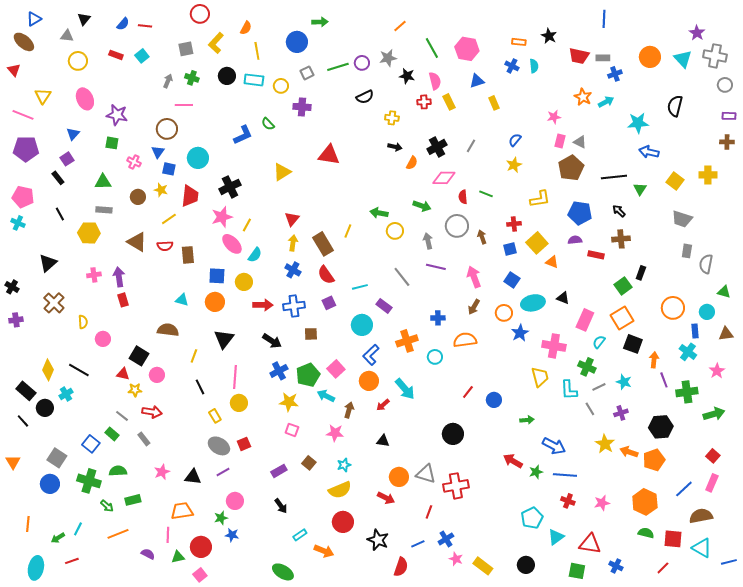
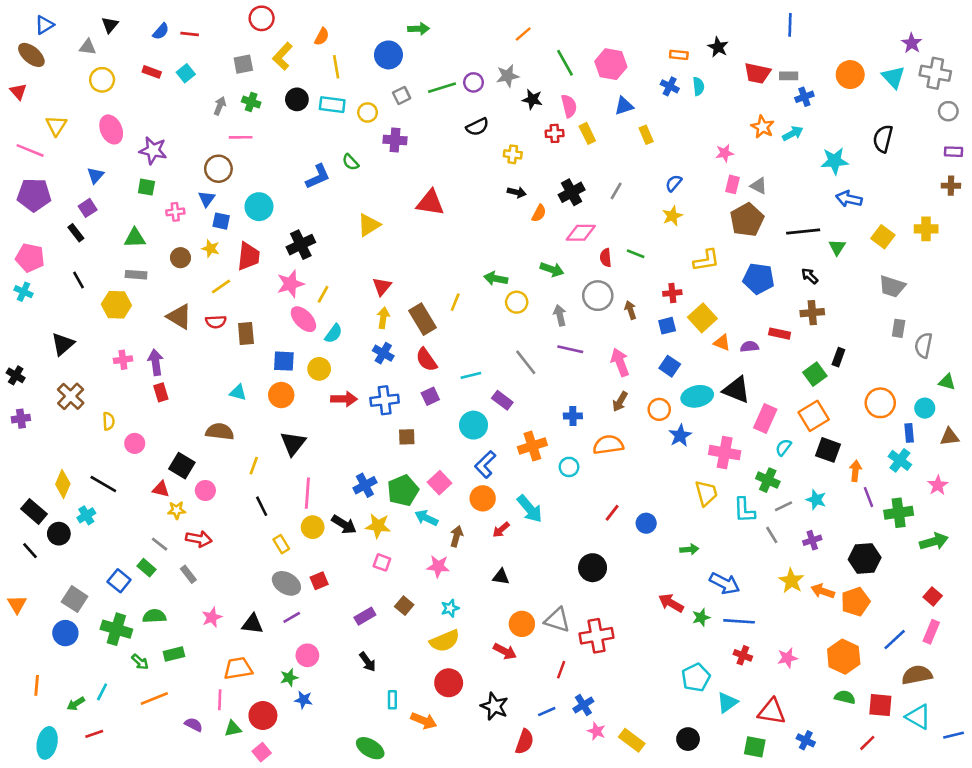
pink cross: (134, 162) -> (175, 212), turned -32
purple semicircle: (575, 240) -> (749, 347), moved
black triangle: (563, 298) -> (736, 390), size x1.6
black arrow: (272, 341) -> (344, 525), moved
cyan rectangle: (300, 535) -> (392, 700), turned -56

